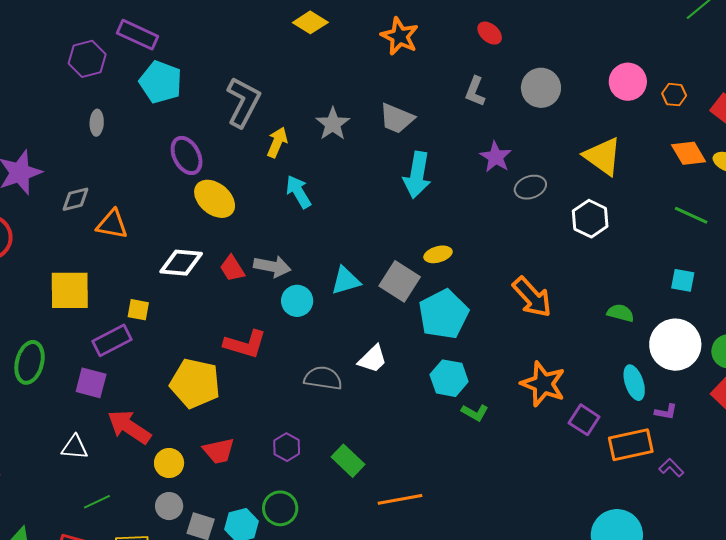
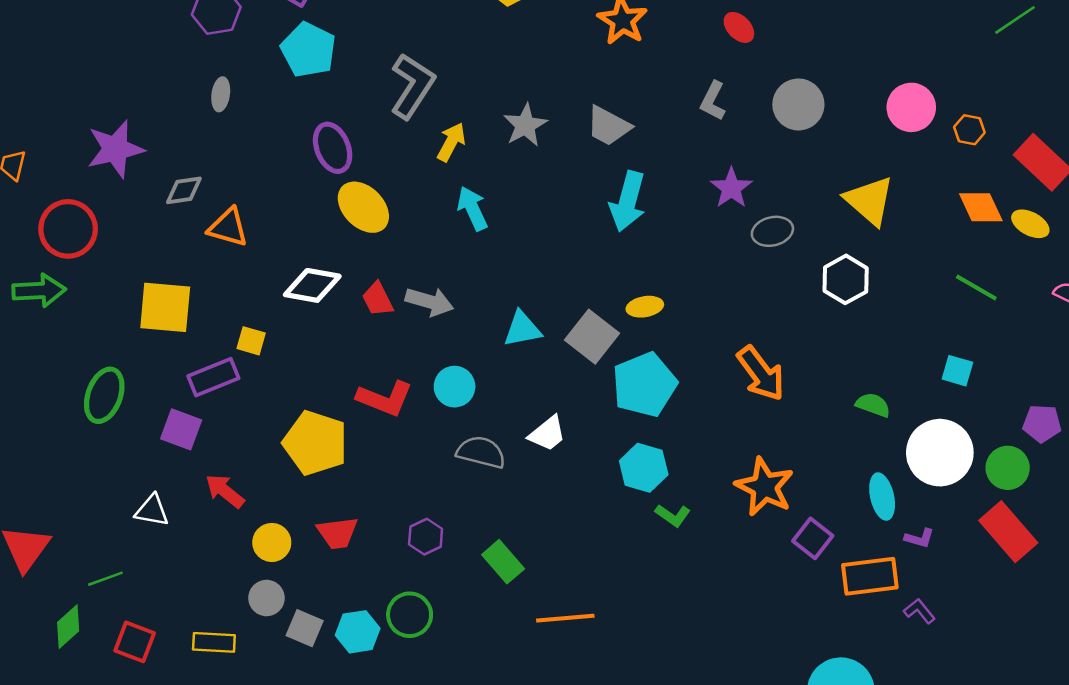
cyan circle: (297, 301) -> (455, 387), moved
red arrow: (129, 427) -> (225, 491), size x0.7
green line: (97, 502) -> (105, 579), moved

